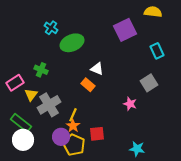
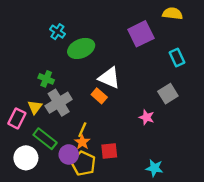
white triangle: (97, 69) -> (109, 78), size x1.5
pink rectangle: (15, 83) -> (17, 118), moved, turned -30
gray cross: (49, 105) -> (59, 103), moved
green rectangle: (21, 123) -> (45, 139), moved

